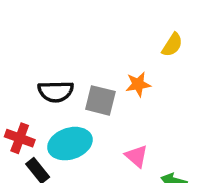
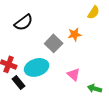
black semicircle: (56, 92) -> (24, 22), moved, turned -36
gray square: (100, 100) -> (54, 43), turned 30

